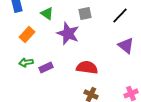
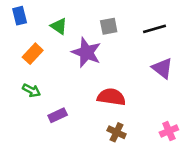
black line: (120, 15) -> (155, 29), turned 30
green arrow: (26, 62) -> (31, 90), turned -144
purple rectangle: (46, 67) -> (58, 115), moved

